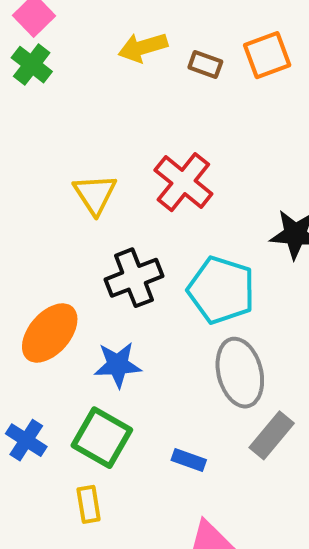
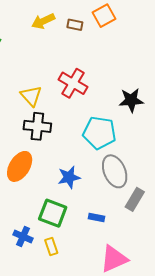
black cross: (134, 278) -> (37, 126), moved, turned 36
blue star: (118, 365) -> (69, 177), moved
blue cross: (26, 440) -> (23, 236), moved

